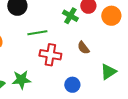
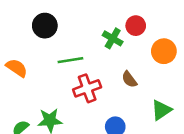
orange circle: (111, 16) -> (164, 51), moved
red cross: (50, 55) -> (87, 88), turned -30

